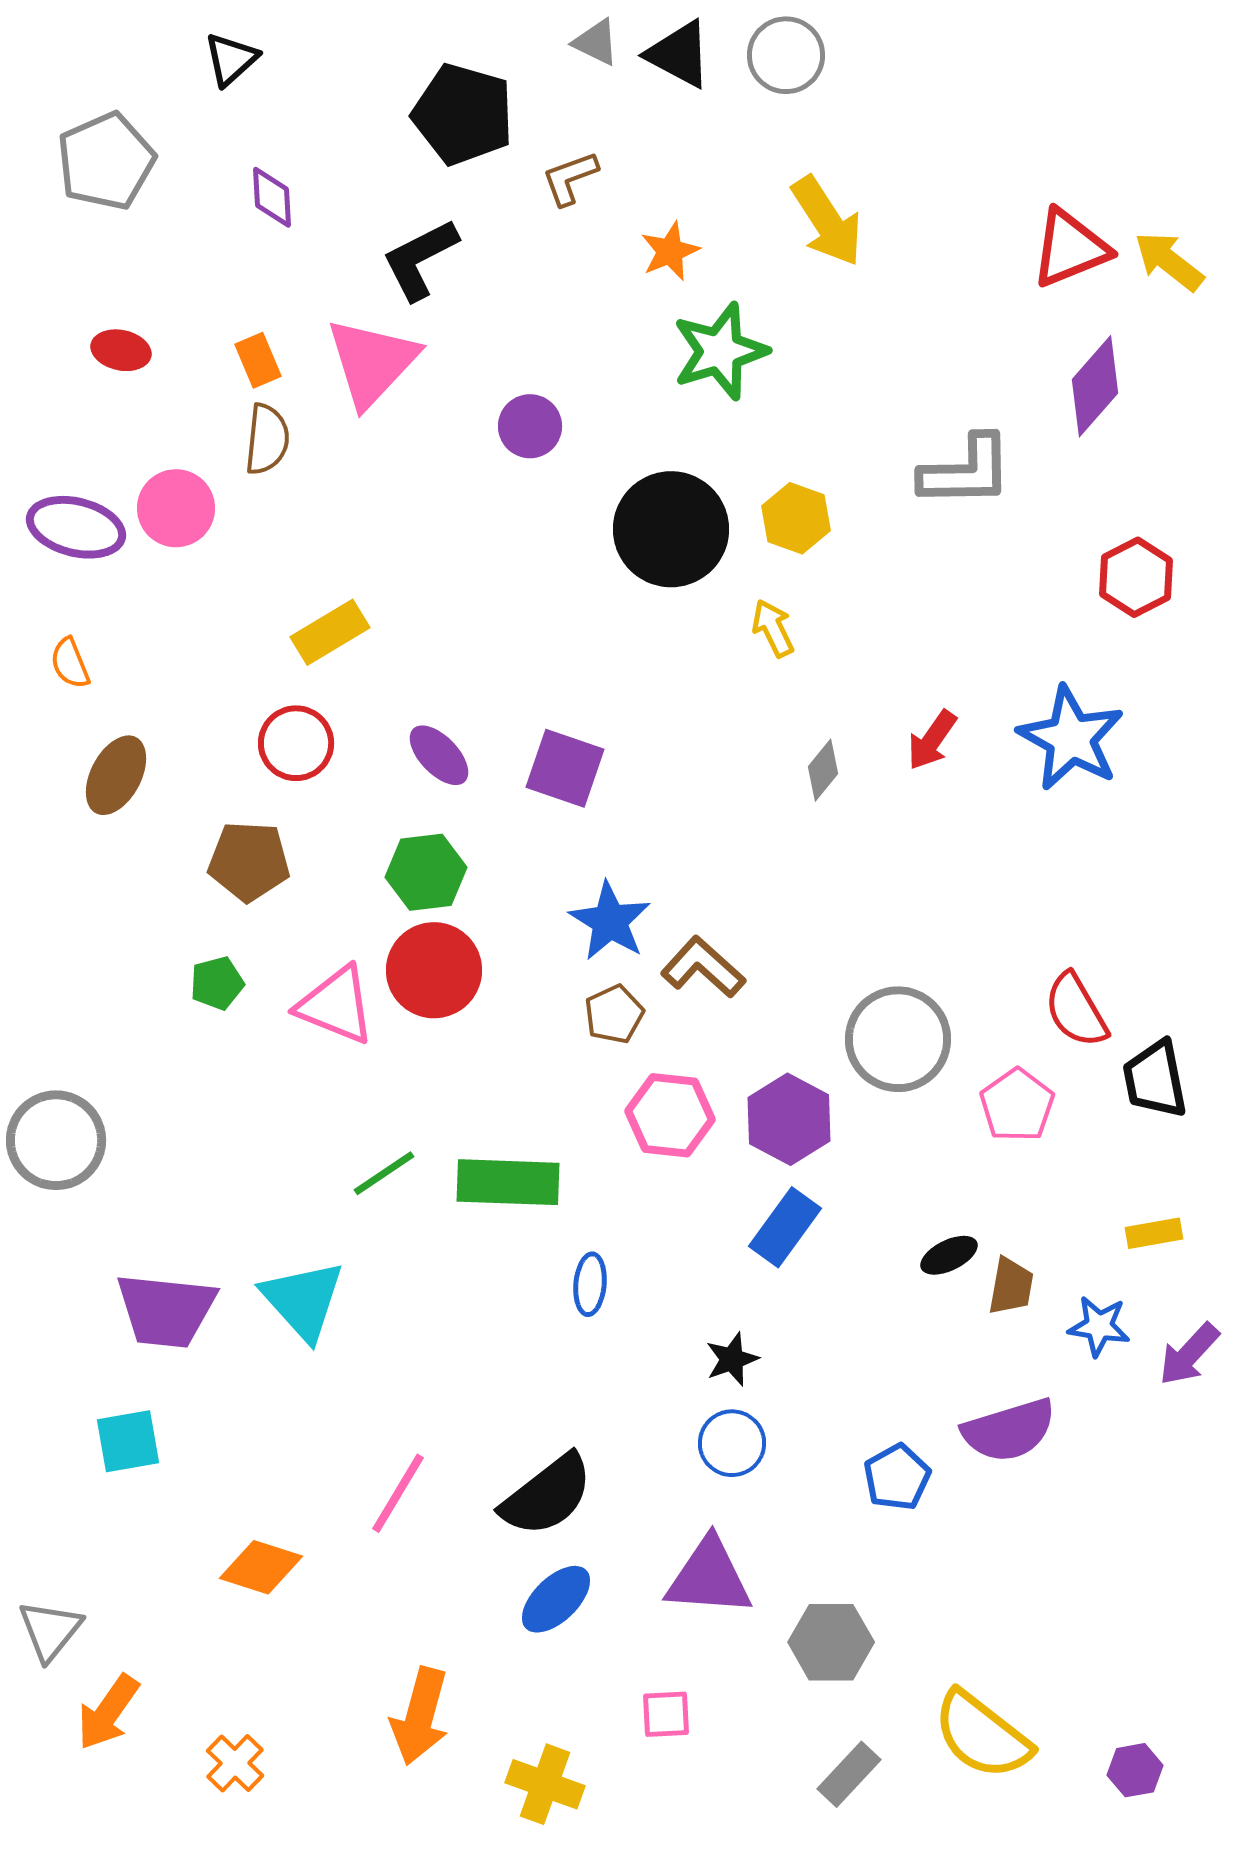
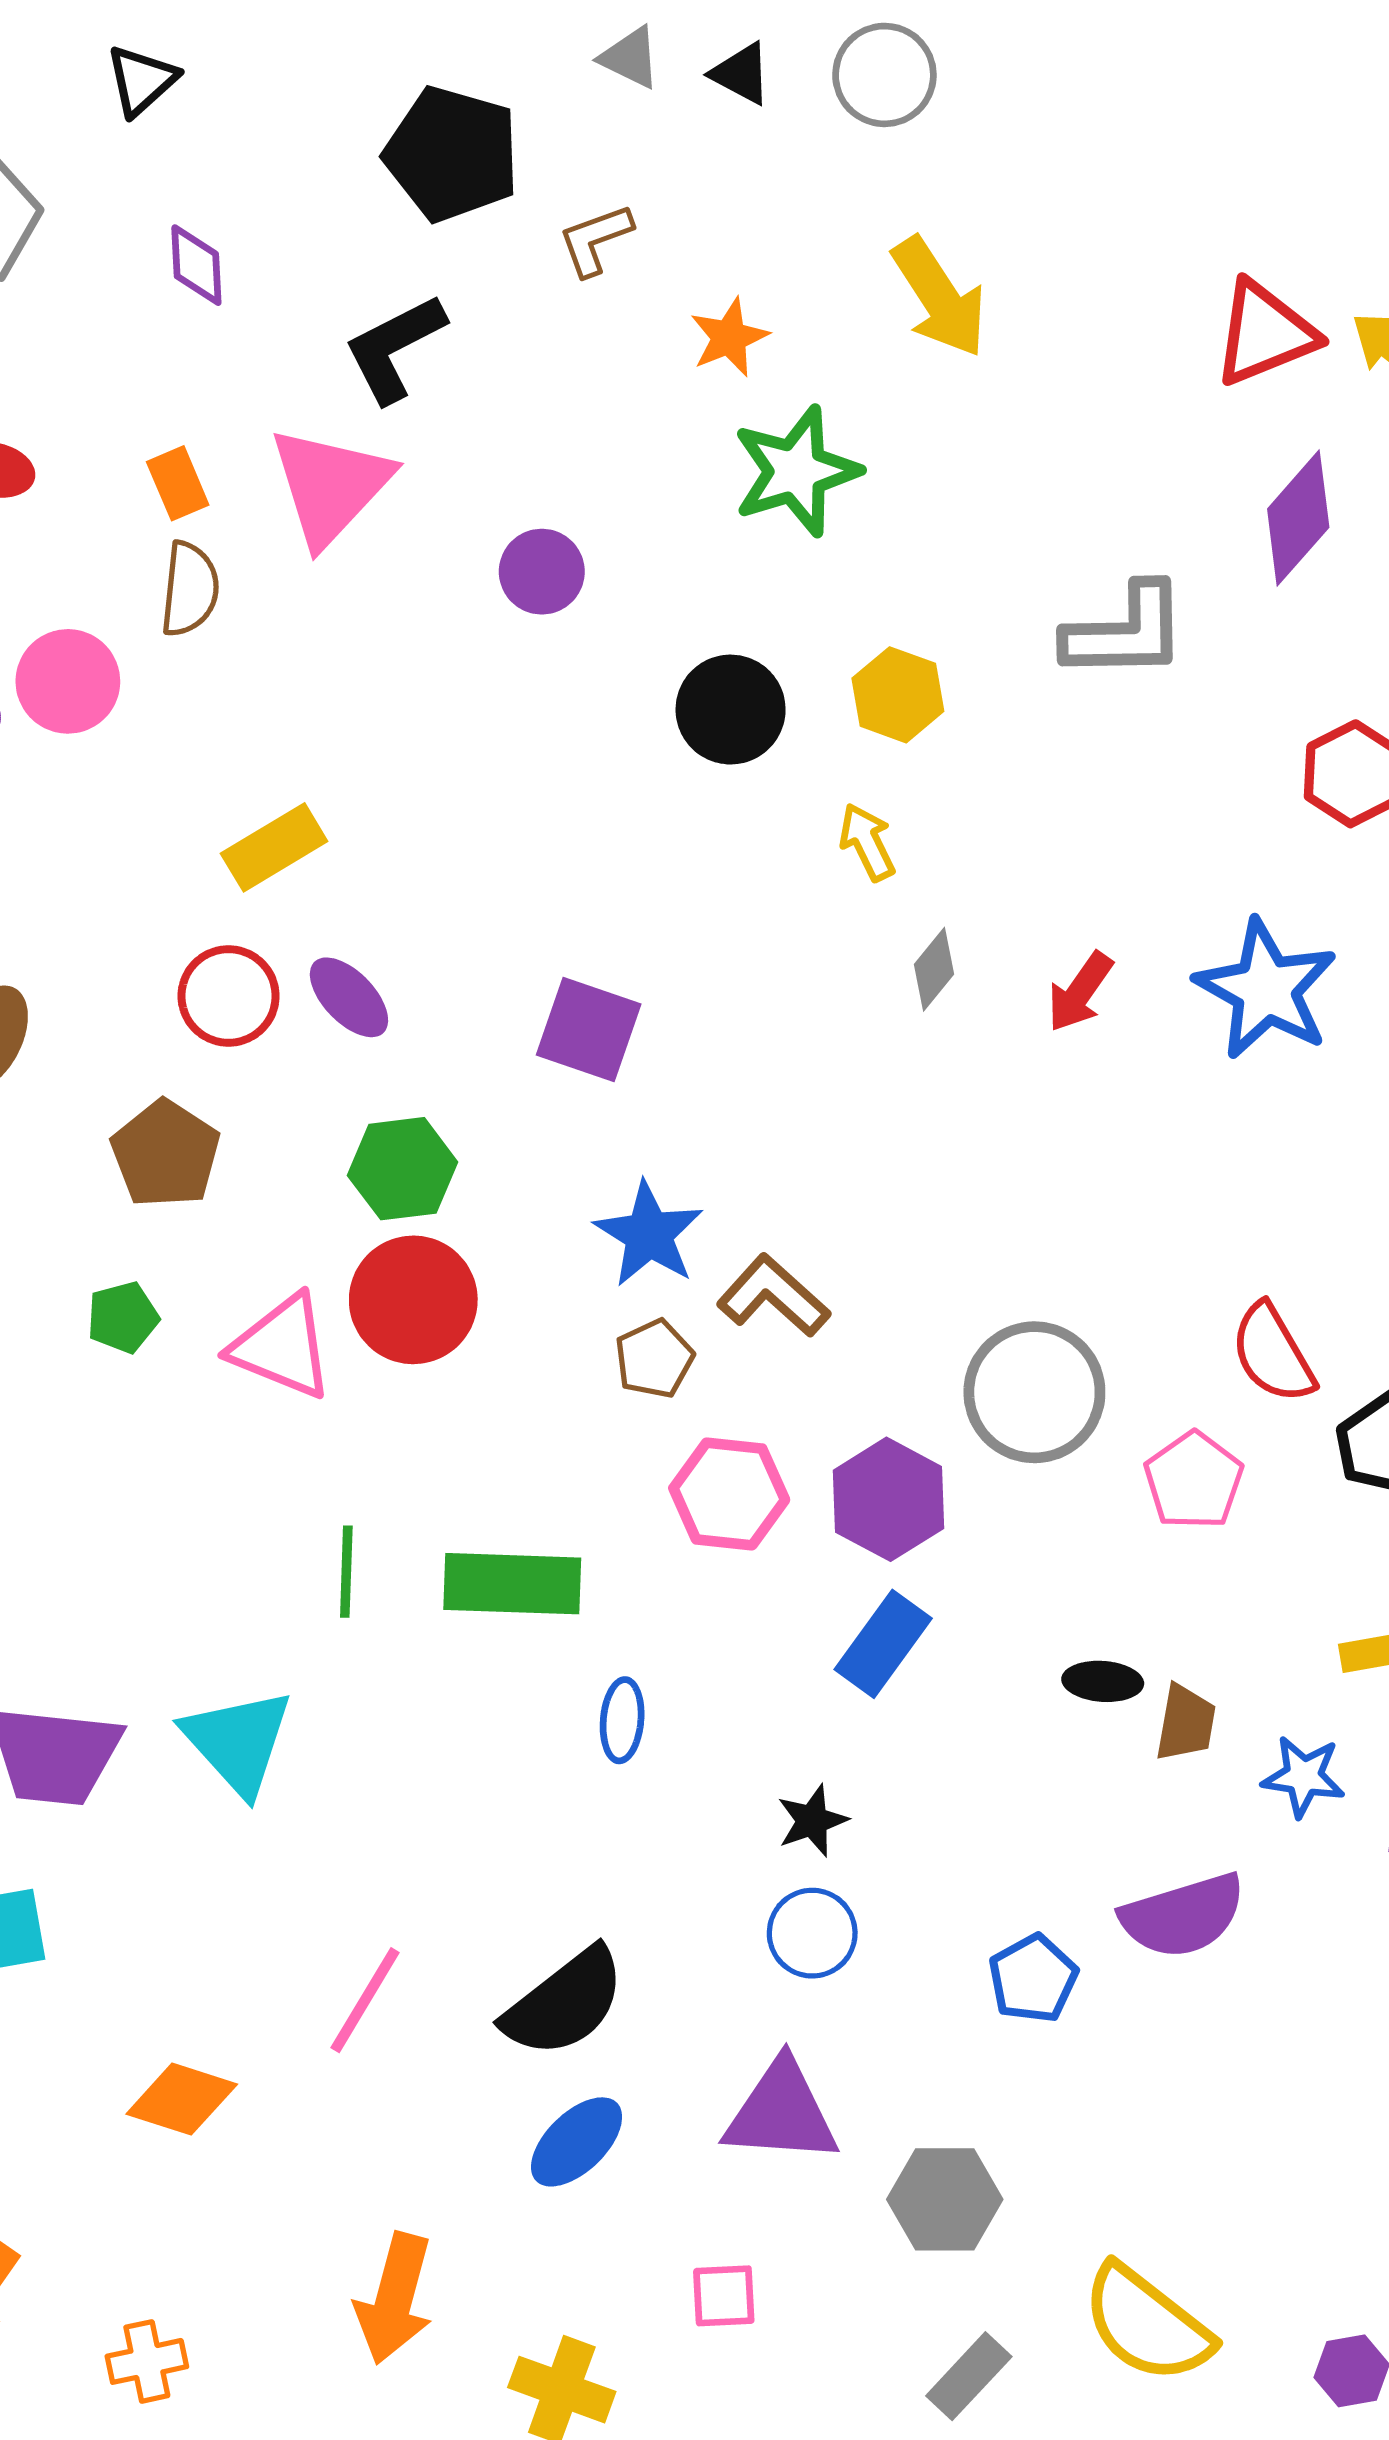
black triangle: (679, 54) -> (741, 74), size x0.7
black circle: (671, 529) -> (731, 710), size x0.7
purple ellipse: (439, 755) -> (349, 997), moved
gray diamond: (823, 770) -> (934, 969), moved
brown pentagon: (249, 861) -> (166, 1154), turned 30
green line: (384, 1173) -> (346, 1572), turned -54
black ellipse: (949, 1255) -> (1103, 1681), turned 30
orange cross: (235, 1763) -> (147, 2361), turned 34

